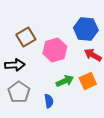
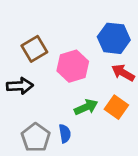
orange square: (88, 81) -> (116, 107), turned -30
gray pentagon: (19, 92) -> (36, 138), moved

